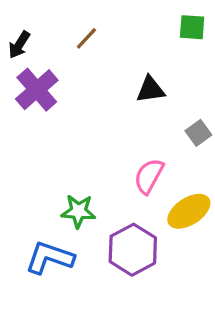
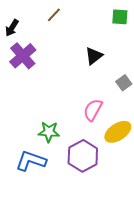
brown line: (86, 38) -> (54, 15), moved
black triangle: (150, 90) -> (94, 56), turned -30

